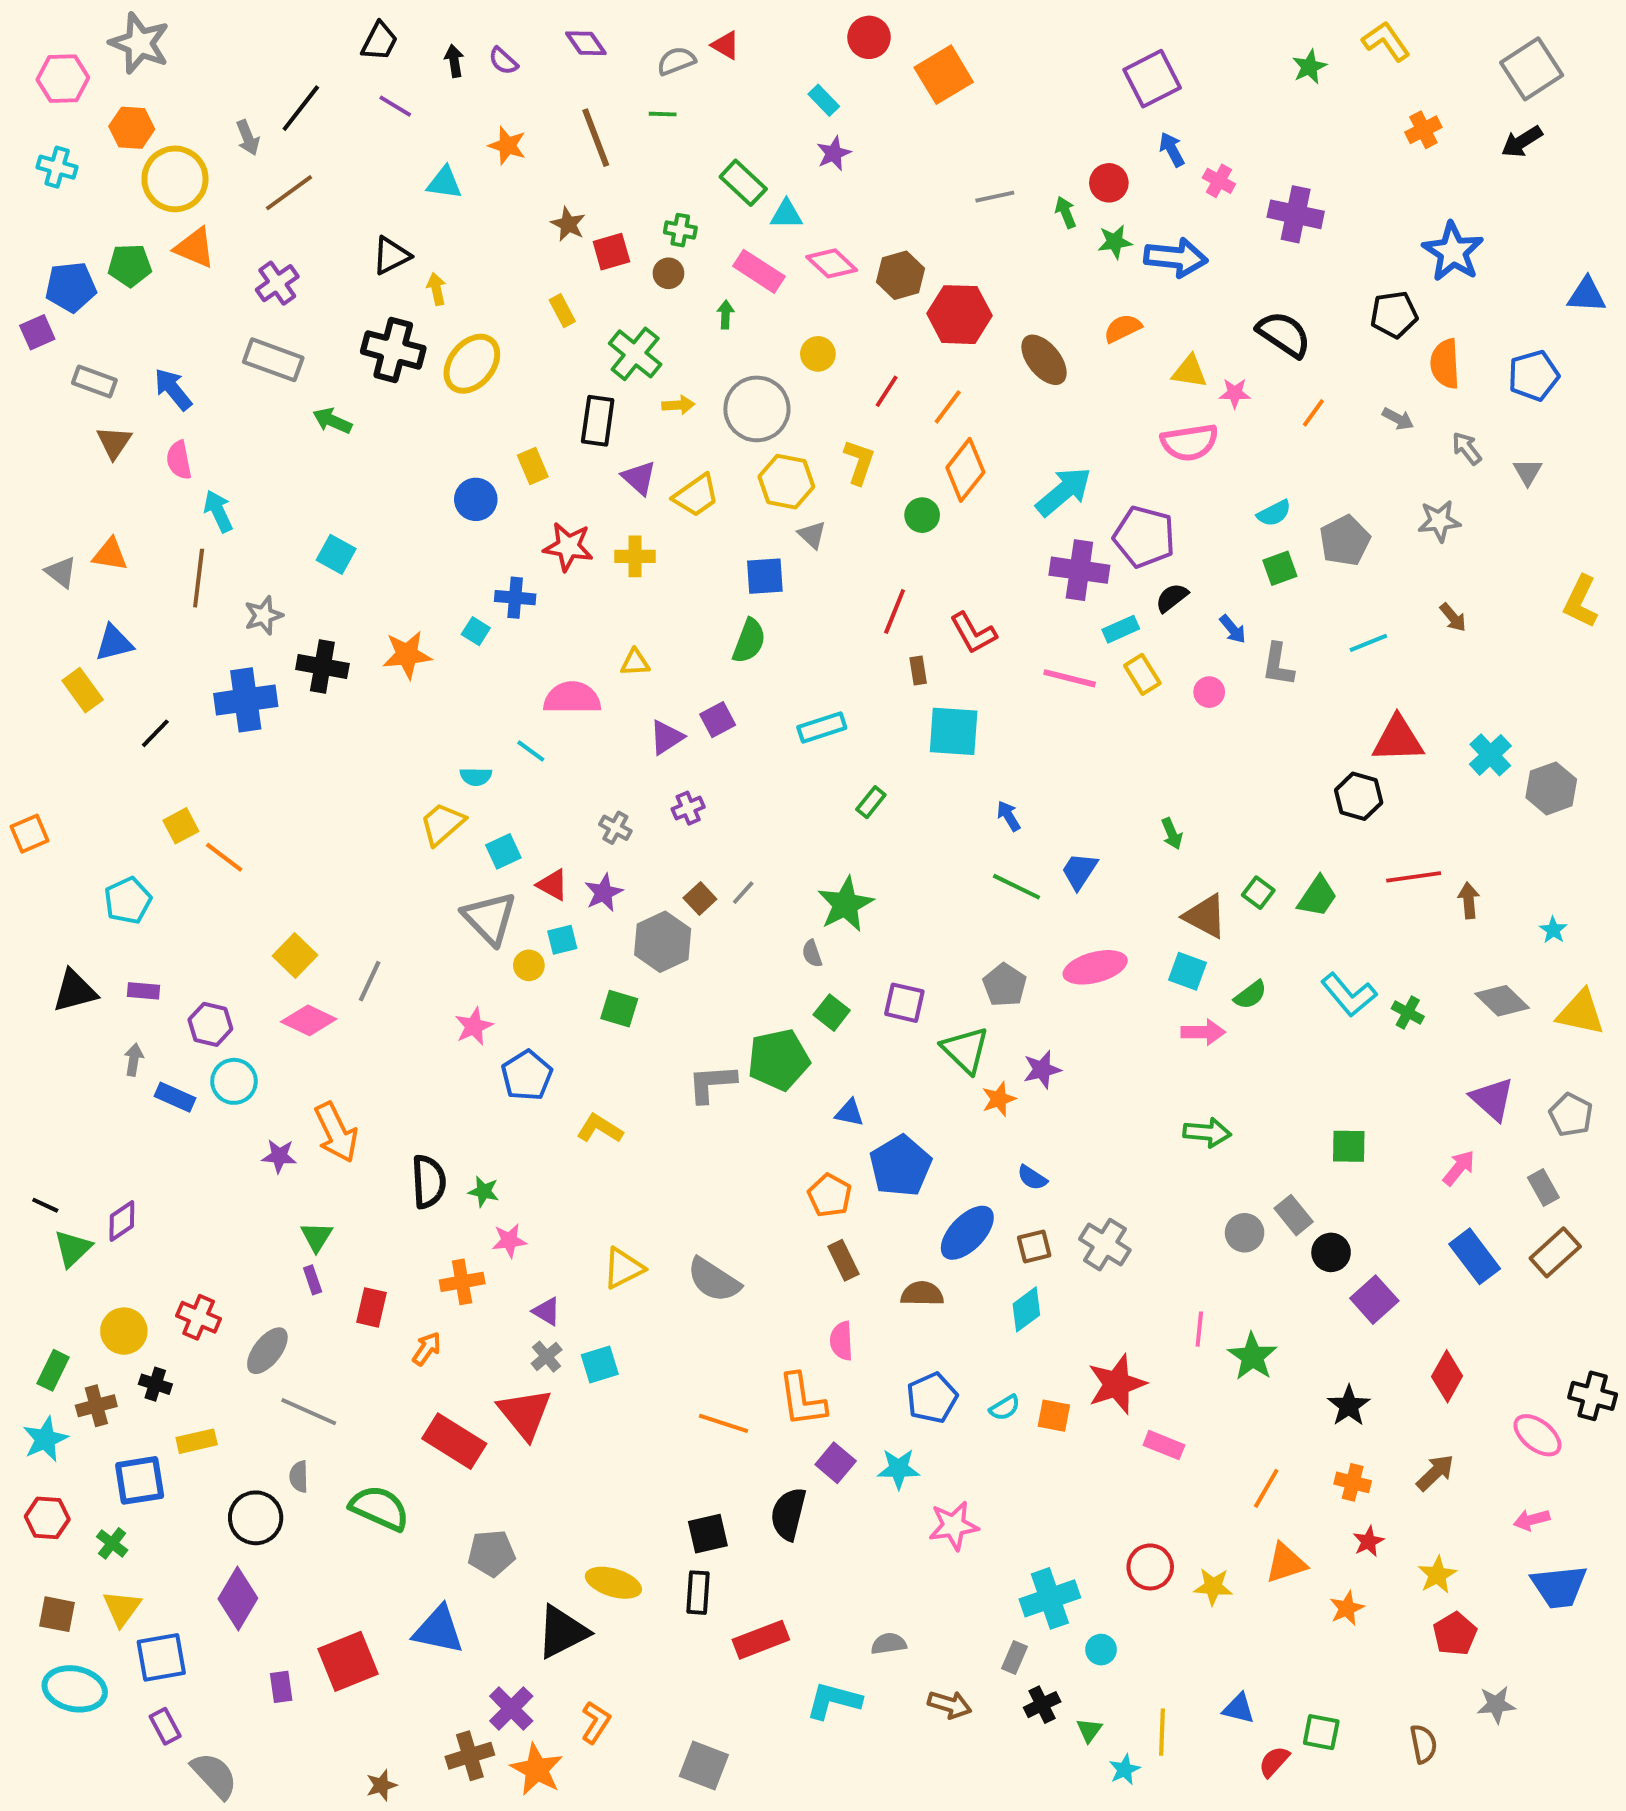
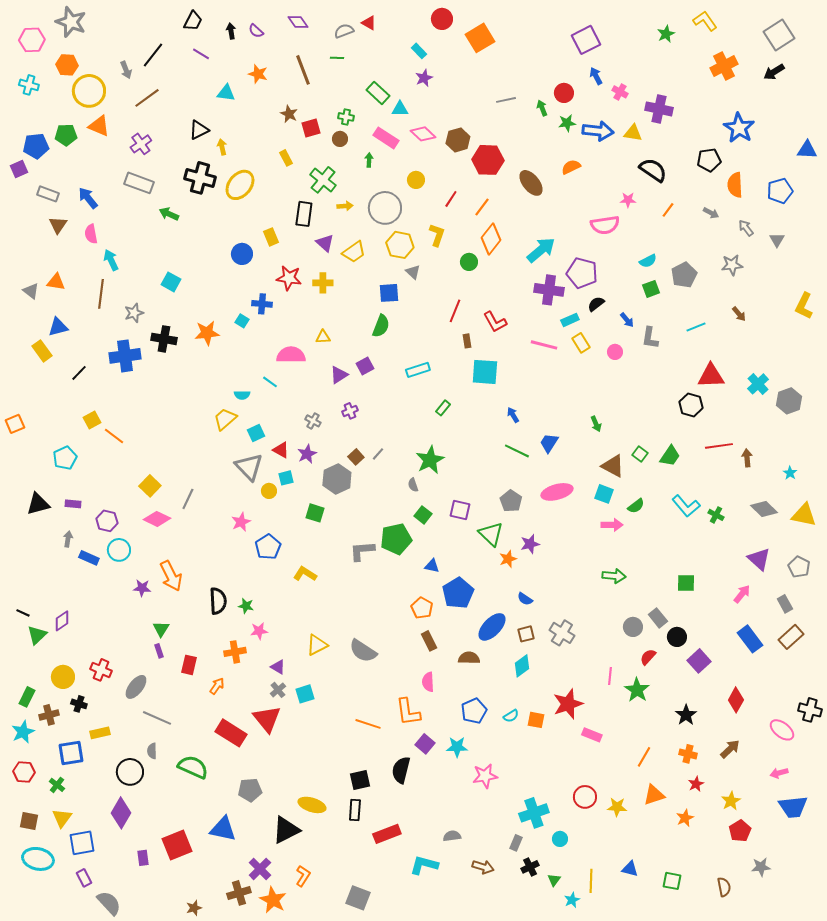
orange cross: (1423, 130) -> (724, 66), size x1.5
yellow triangle: (1189, 372) -> (633, 133), moved
red semicircle: (1274, 1762) -> (648, 657), moved

